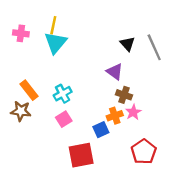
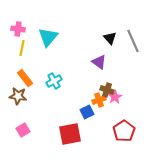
yellow line: (53, 25) -> (22, 48), moved
brown cross: (124, 95) -> (107, 90), moved
pink square: (64, 119) -> (23, 130), moved

